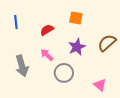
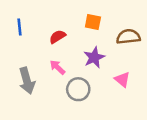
brown semicircle: (107, 43) -> (128, 37), moved, turned 36
pink triangle: (100, 85) -> (122, 79), moved

